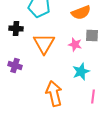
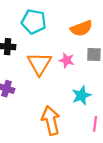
pink star: (75, 45) -> (67, 60), moved

